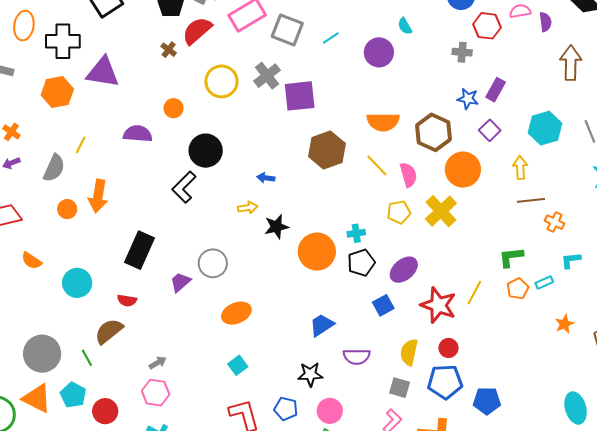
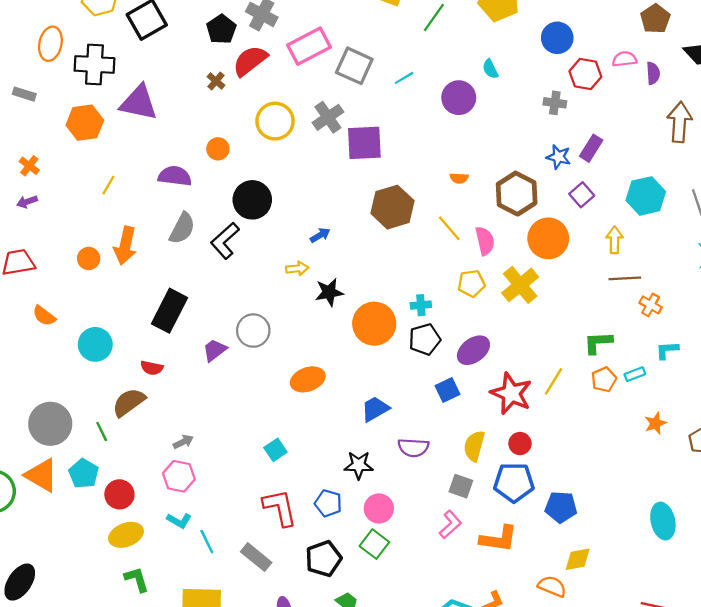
orange semicircle: (383, 122) -> (459, 178), size x0.5
gray semicircle: (54, 168) -> (182, 228), moved
blue arrow: (266, 178) -> (320, 235), turned 138
orange ellipse: (236, 313) -> (308, 379), moved

